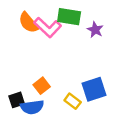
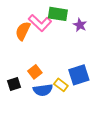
orange semicircle: (29, 23) -> (23, 31), moved, turned 66
blue semicircle: (32, 107) -> (43, 90), moved

